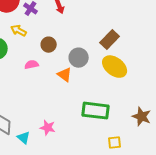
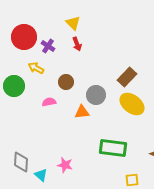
orange triangle: (65, 75) -> (82, 112), turned -42

